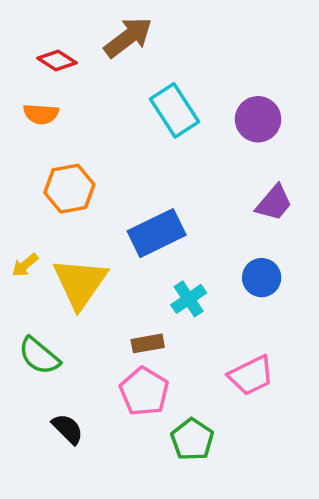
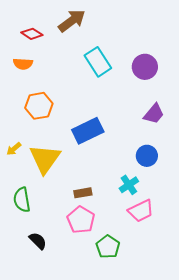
cyan cross: (189, 299) -> (129, 185), moved
green semicircle: (39, 356) -> (22, 200), turned 40

